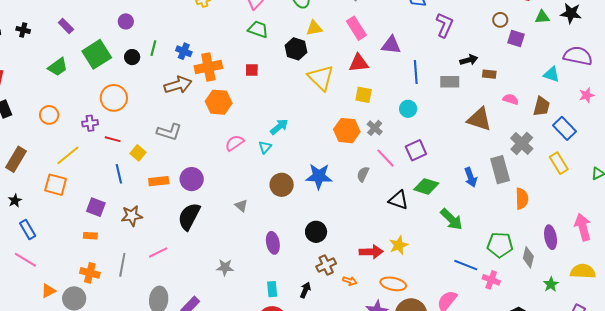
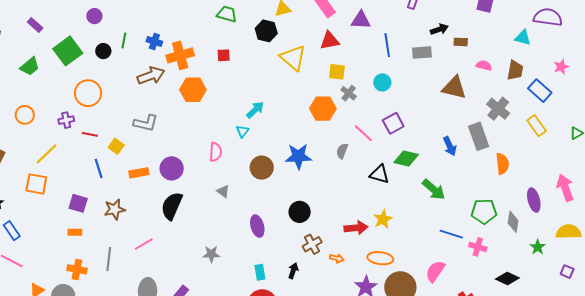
pink star: (587, 95) -> (561, 67), moved
gray cross: (375, 128) -> (349, 93), moved
pink semicircle: (234, 143) -> (215, 152), moved, turned 132

